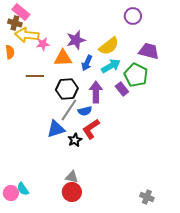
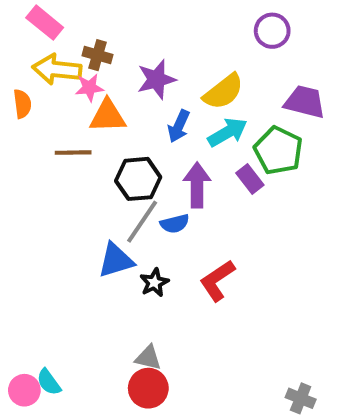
brown cross: (15, 23) -> (97, 55), moved
orange triangle: (63, 58) -> (108, 116), moved
red L-shape: (91, 129) -> (217, 281), moved

